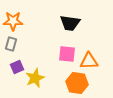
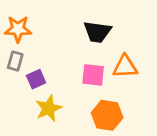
orange triangle: (89, 61) -> (125, 67), moved
purple square: (17, 67) -> (36, 79), moved

